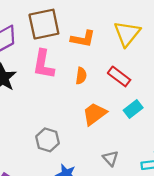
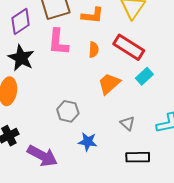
red rectangle: (119, 76) -> (129, 47), size x1.4

